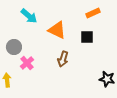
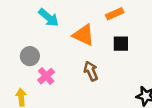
orange rectangle: (93, 13) -> (115, 14), moved
brown arrow: (63, 59) -> (91, 71), turned 140

